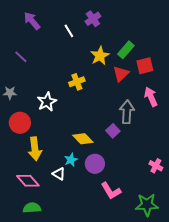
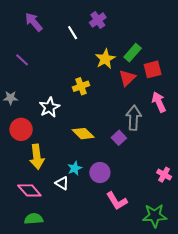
yellow diamond: (83, 139) -> (83, 134), moved

